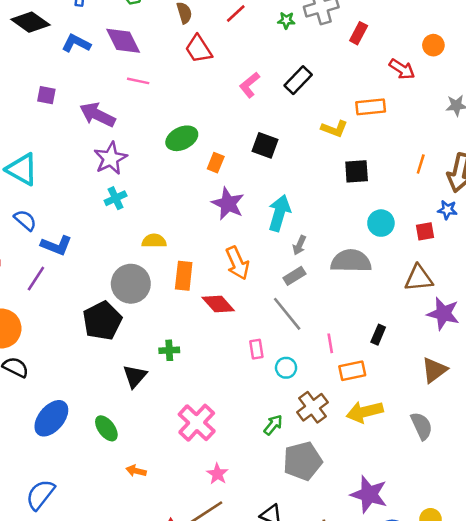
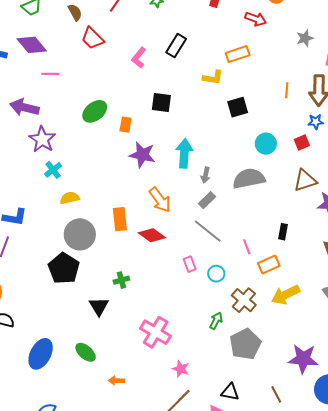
yellow semicircle: (154, 241) -> (70, 198), moved

